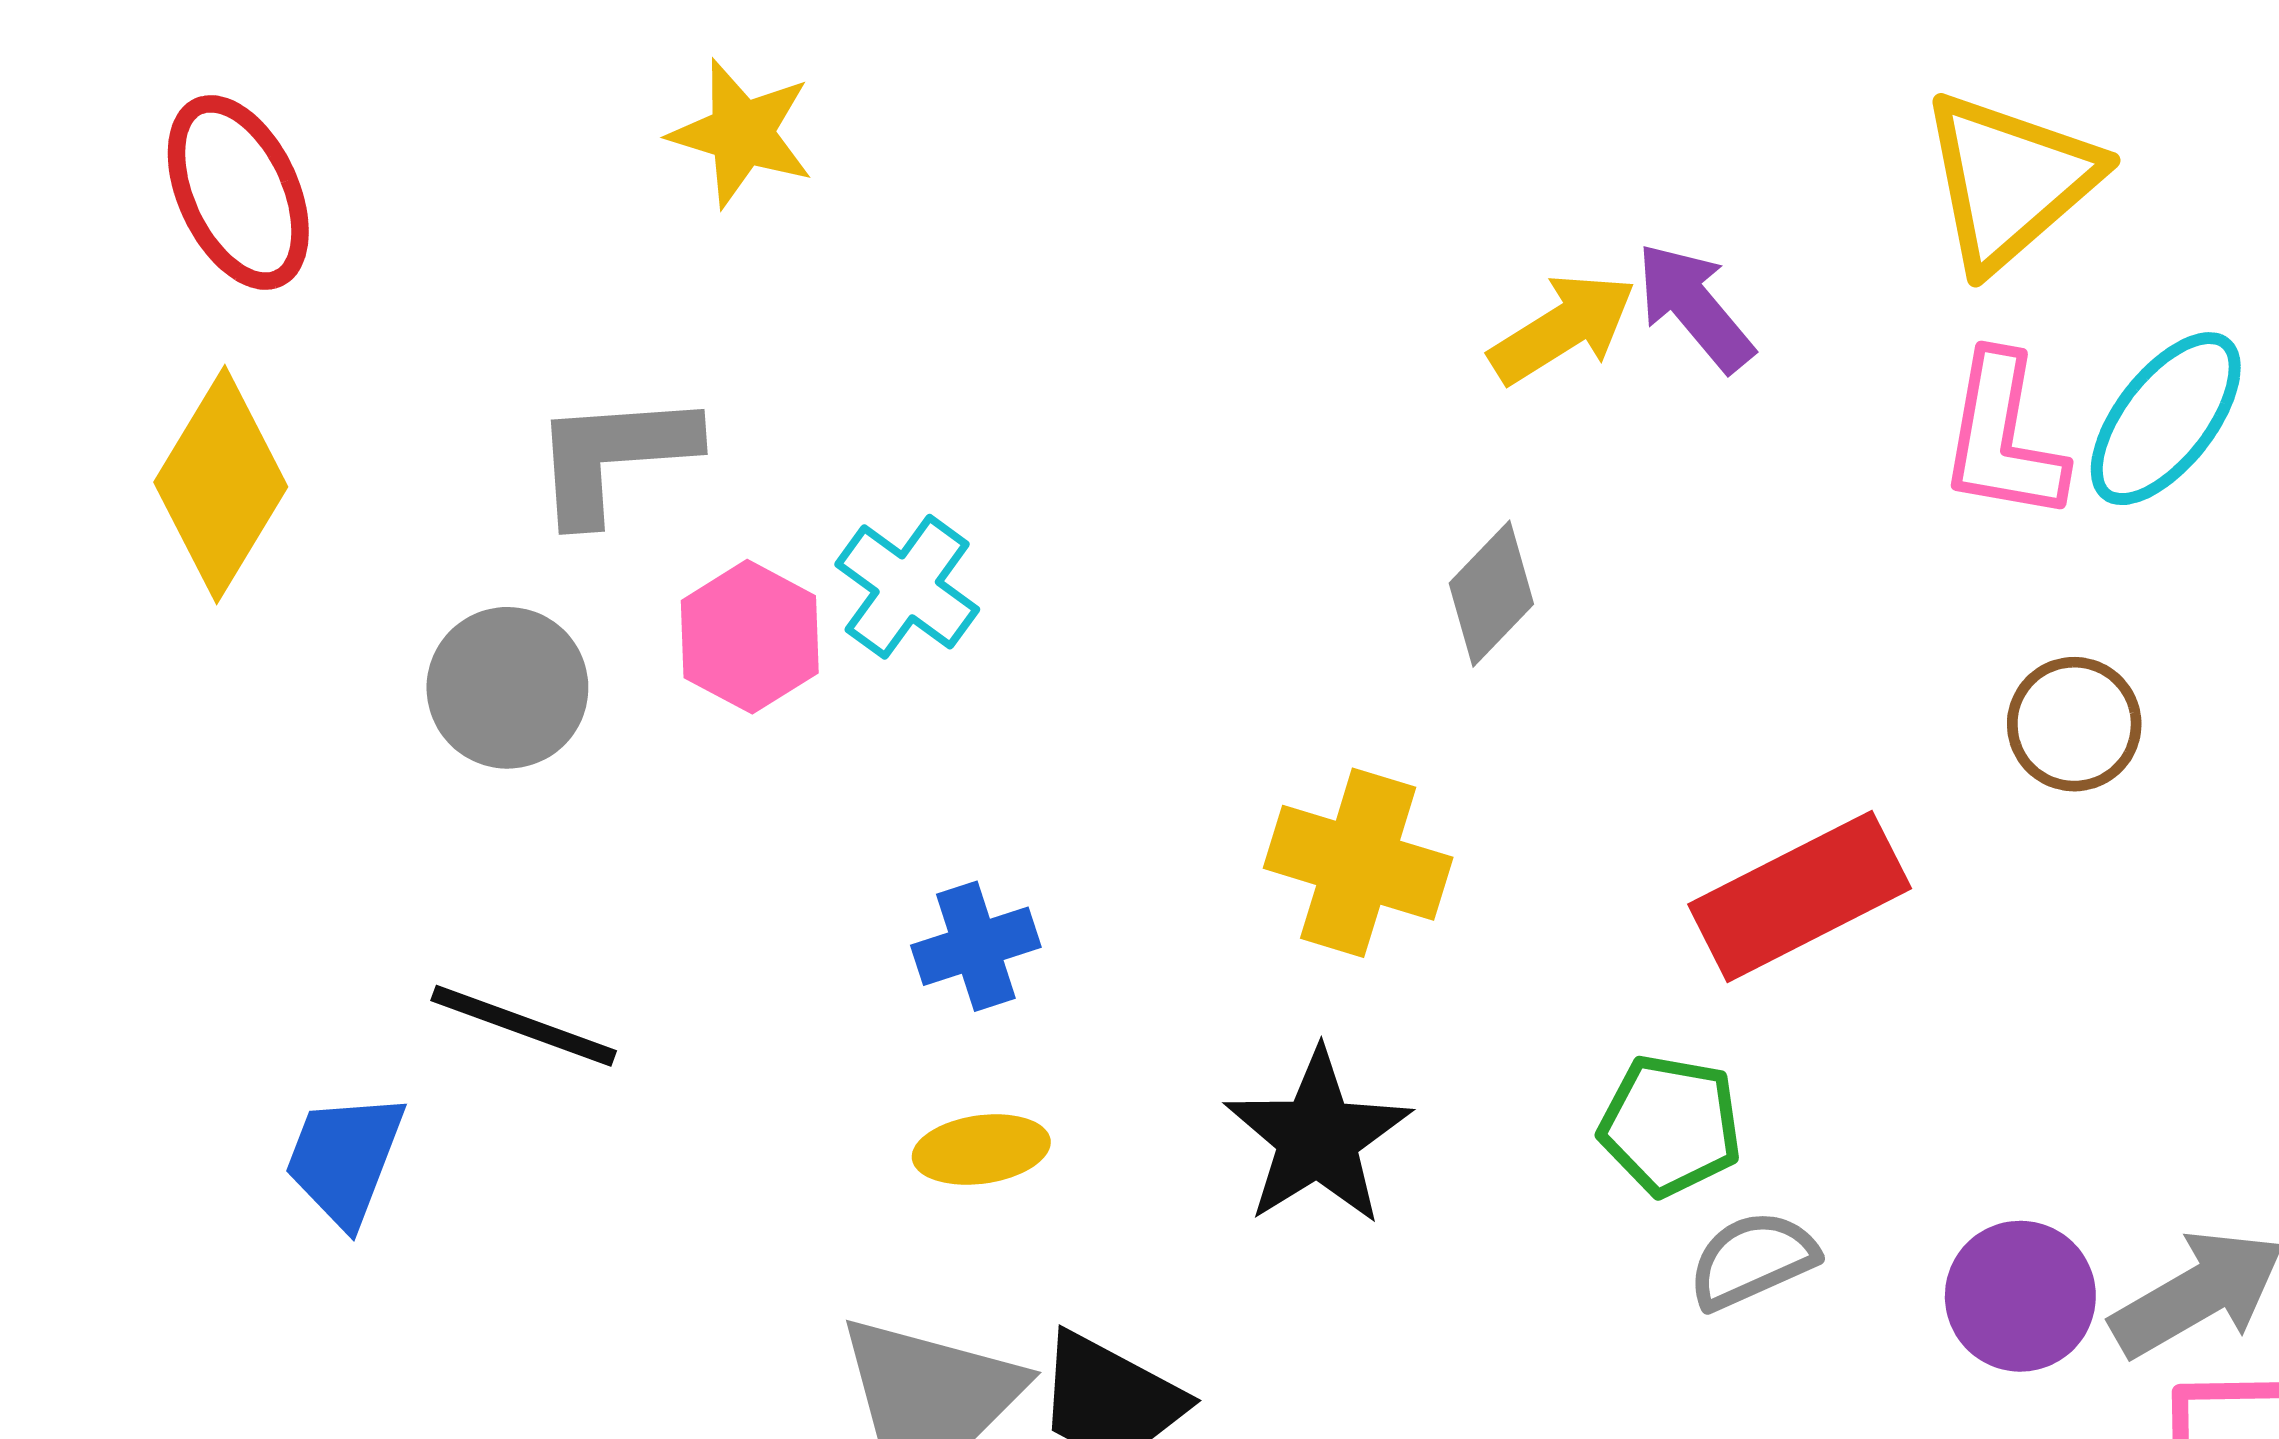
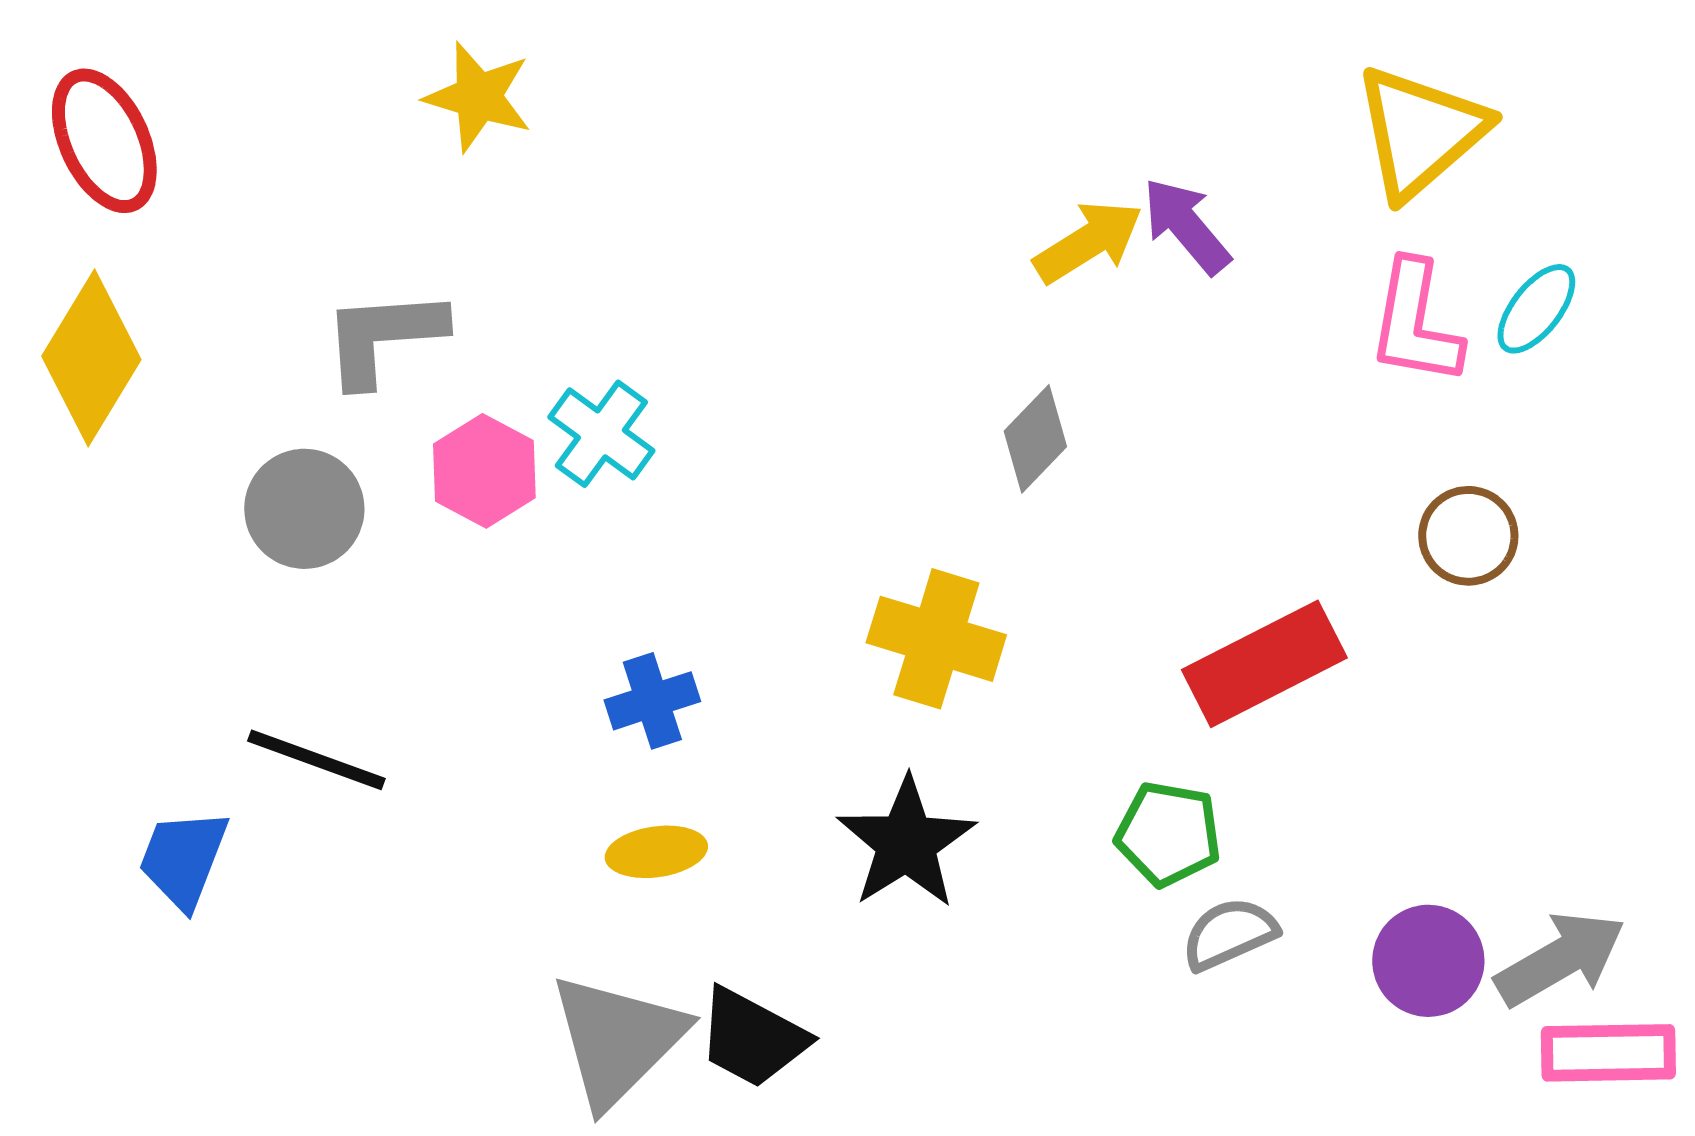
cyan ellipse: (2166, 419) -> (1536, 309), size x0.7

